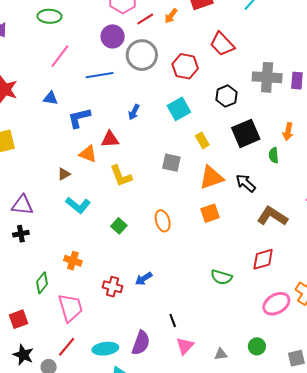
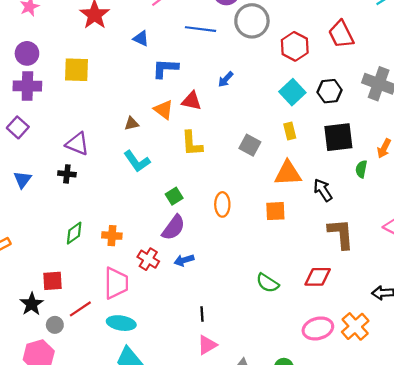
cyan square: (179, 109) -> (292, 92), moved, turned -30
brown L-shape: (272, 216) -> (341, 234), turned 36
orange cross: (73, 261) -> (112, 236), moved, turned -30
pink trapezoid: (70, 308) -> (116, 283), moved
red square: (19, 319) -> (52, 281), moved
purple semicircle: (141, 343) -> (173, 228), moved

